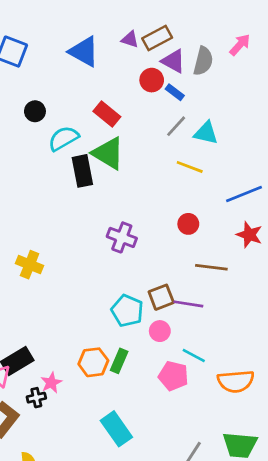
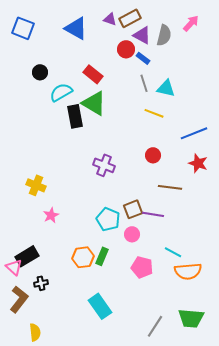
gray line: (176, 126) -> (144, 83), turned -60
cyan line: (194, 356) -> (173, 252), moved
pink star: (51, 383) -> (51, 215), moved

